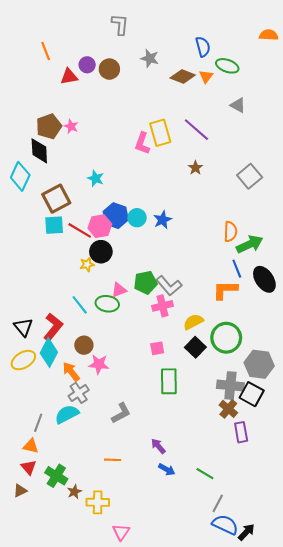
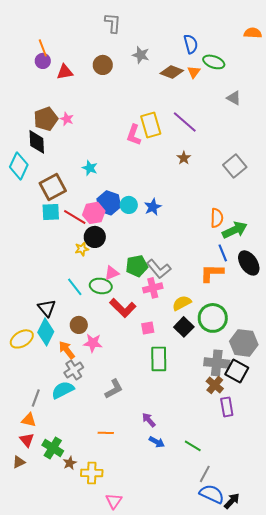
purple circle: (87, 65) -> (43, 61), moved
gray triangle: (238, 105) -> (234, 98), moved
black triangle: (23, 327) -> (47, 308), moved
red L-shape: (53, 327) -> (123, 308), moved, turned 96

